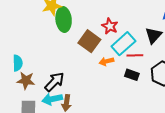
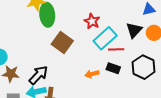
brown square: (89, 41) -> (62, 43), moved
orange arrow: (106, 61) -> (92, 74), moved

